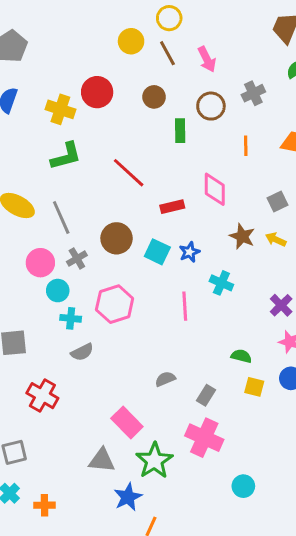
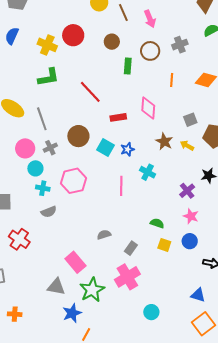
pink cross: (204, 438) -> (127, 277), turned 30

